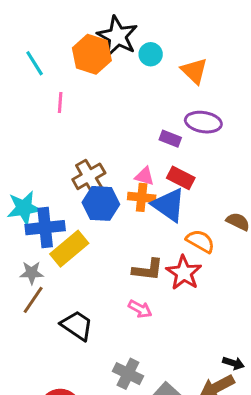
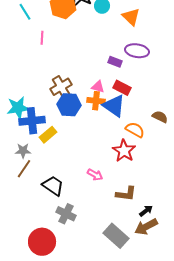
yellow rectangle: (69, 249) -> (48, 135), size x0.7
brown L-shape: (148, 270) -> (126, 194), moved
black arrow: (233, 363) -> (146, 211), moved, turned -56
gray cross: (128, 374) -> (66, 214), moved

